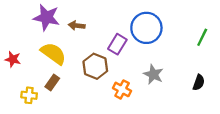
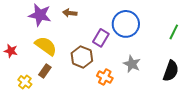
brown arrow: (77, 26) -> (70, 13), moved
black semicircle: (199, 83) -> (171, 71), size x1.5
yellow cross: (29, 95) -> (25, 82), turned 32

